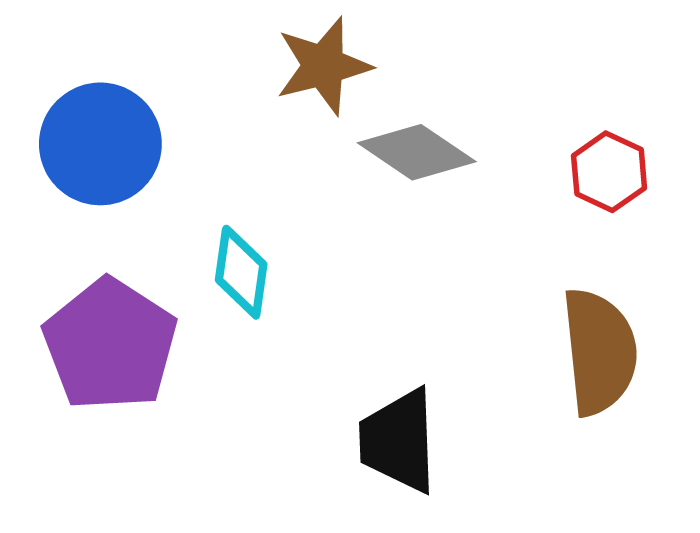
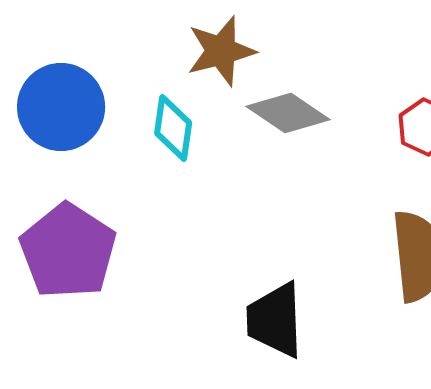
cyan diamond: (241, 272) -> (173, 128), moved

